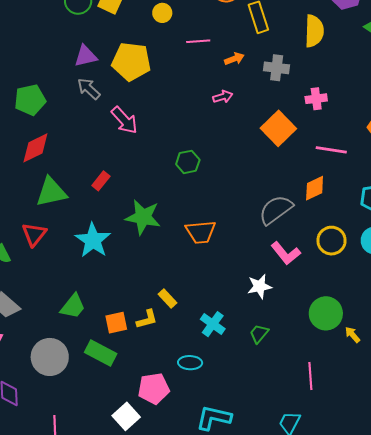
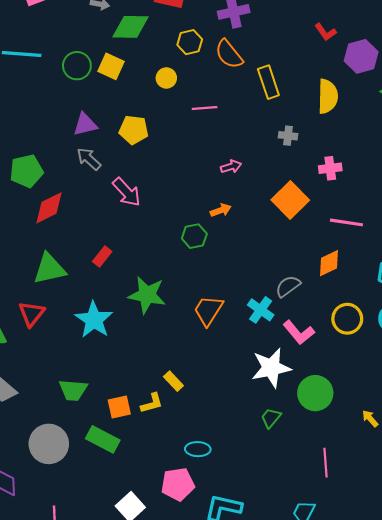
orange arrow: (234, 59) -> (221, 210), moved
yellow pentagon: (131, 62) -> (134, 130), size x0.7
gray cross: (277, 68) -> (288, 136), size x0.7
red diamond: (35, 148) -> (49, 208), moved
gray semicircle: (276, 210) -> (288, 286), size x0.7
orange trapezoid: (201, 232) -> (208, 310), turned 128
white star: (260, 286) -> (271, 368), size x1.5
green trapezoid: (73, 306) -> (73, 390), turned 56
green circle: (326, 313) -> (315, 393), moved
cyan cross: (213, 324) -> (261, 310), moved
pink pentagon: (154, 389) -> (178, 484), moved

